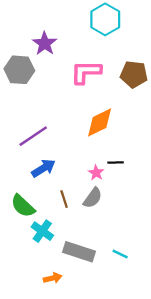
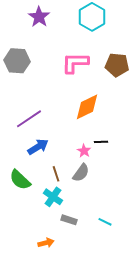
purple star: (45, 43) -> (39, 17), moved
cyan cross: (42, 231) -> (53, 197), moved
gray rectangle: (79, 252) -> (69, 220), size x0.6

